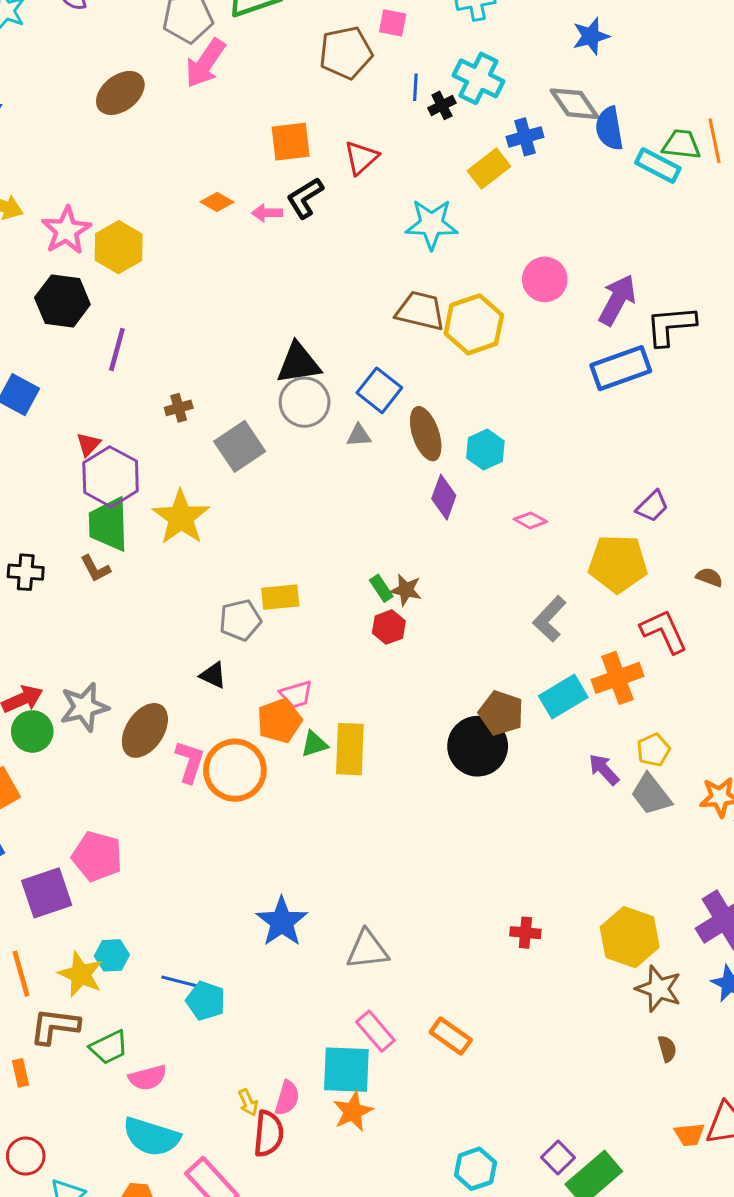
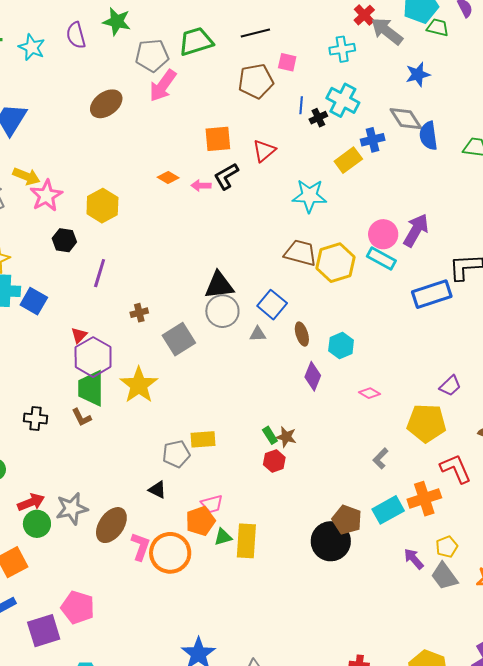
cyan rectangle: (658, 166) -> (381, 258), moved
pink star: (66, 230) -> (46, 196), moved
purple arrow: (617, 300) -> (416, 230), moved
black hexagon: (62, 301) -> (64, 240), size x0.7
brown ellipse: (426, 434) -> (302, 334), size x0.7
gray L-shape: (550, 619) -> (380, 458), size x0.7

